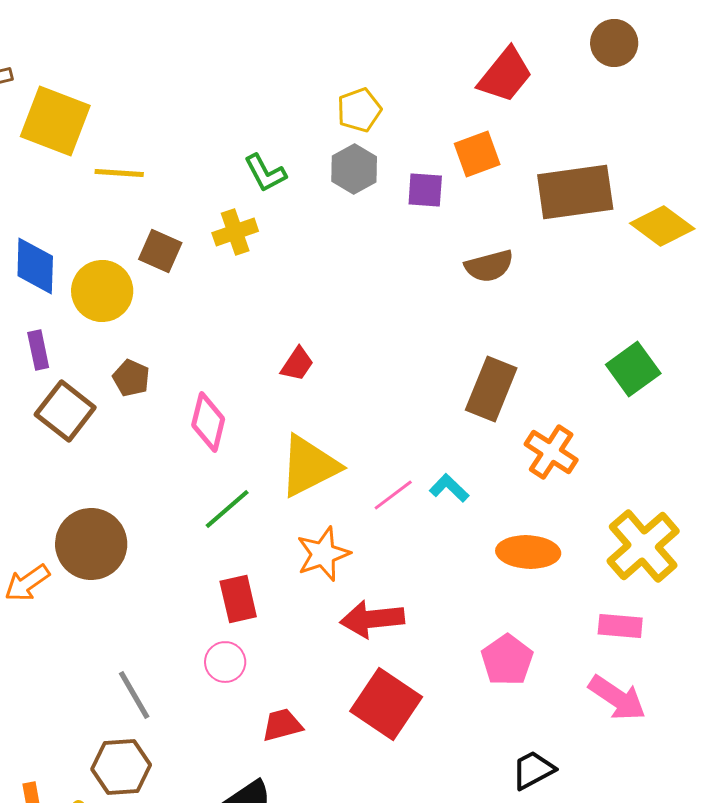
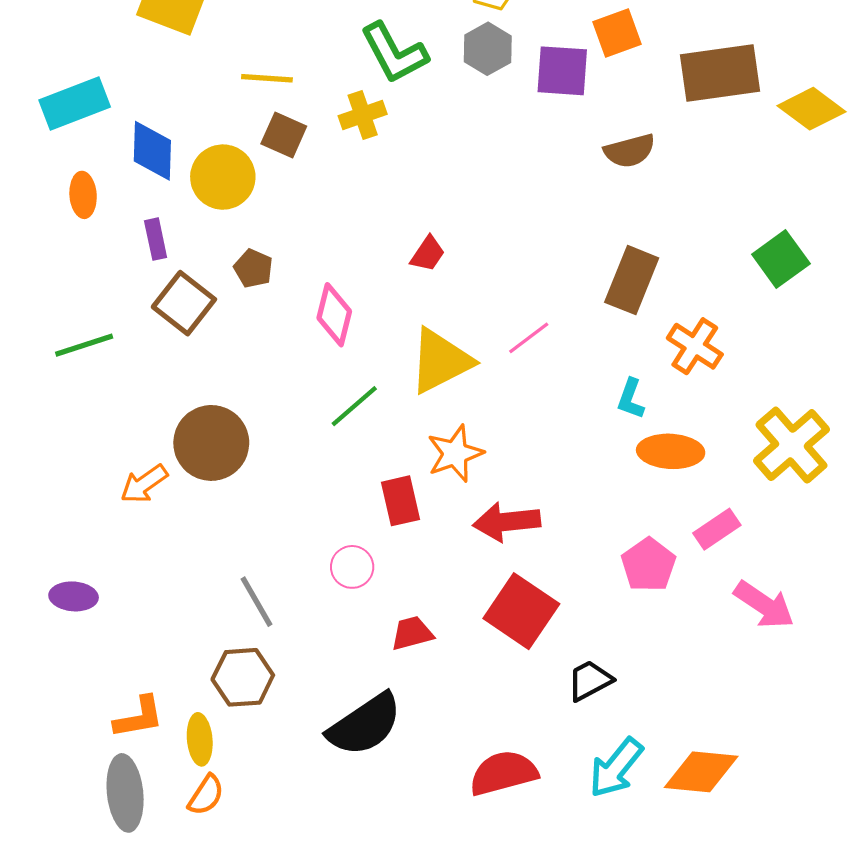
yellow line: (119, 173) -> (267, 78), moved
green L-shape: (265, 173) -> (394, 53), size x1.5
purple square: (425, 190) -> (562, 71), size x1.4
cyan L-shape: (449, 488) -> (631, 399), moved, turned -114
pink line: (393, 495) -> (529, 338), moved
red rectangle: (238, 599) -> (400, 501), moved
pink rectangle: (620, 626) -> (717, 529), moved, turned -39
black trapezoid: (533, 770) -> (590, 680), moved

